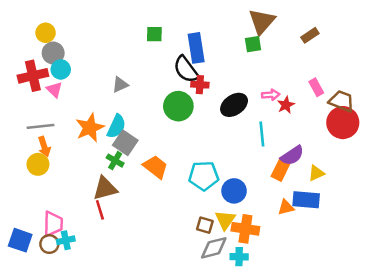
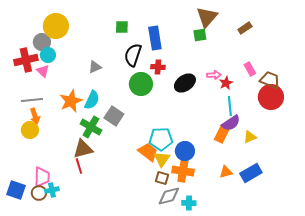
yellow circle: (46, 33) -> (56, 26), moved, size x1.6
black semicircle: (186, 69) -> (133, 55), moved, turned 55
cyan line: (262, 134) -> (230, 106), moved
gray square: (125, 143) -> (114, 116), moved
green cross: (115, 161) -> (91, 127), size x1.5
orange trapezoid: (156, 167) -> (148, 152), moved
blue rectangle: (306, 200) -> (251, 173), moved, turned -35
orange triangle: (286, 207) -> (226, 172), moved
yellow triangle: (225, 220) -> (162, 159), moved
orange cross: (245, 229) -> (183, 171), moved

